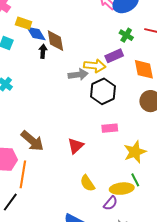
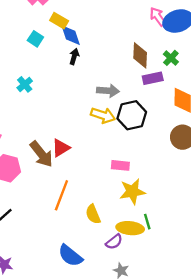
brown diamond: (55, 41) -> (140, 55), moved
yellow arrow: (95, 66) -> (103, 115), moved
pink rectangle: (110, 128) -> (120, 165), moved
red triangle: (76, 146) -> (61, 148), moved
yellow star: (135, 152) -> (132, 192), moved
orange line: (23, 174) -> (61, 195), moved

